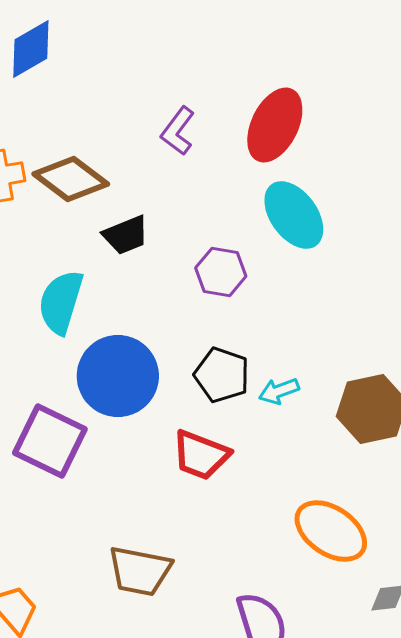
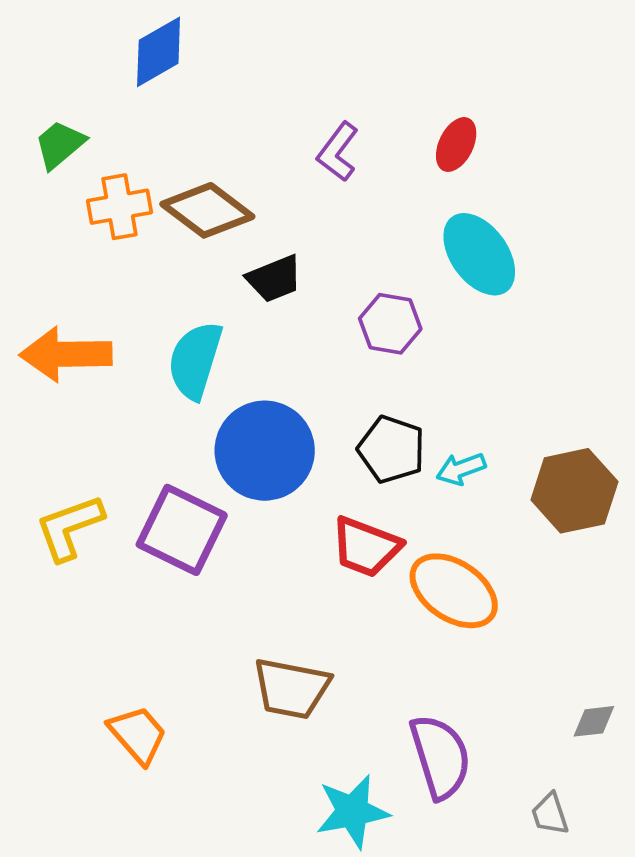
red ellipse: (275, 125) -> (456, 144), size x0.6
orange ellipse: (331, 531) -> (454, 591), moved

